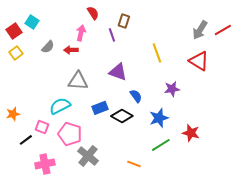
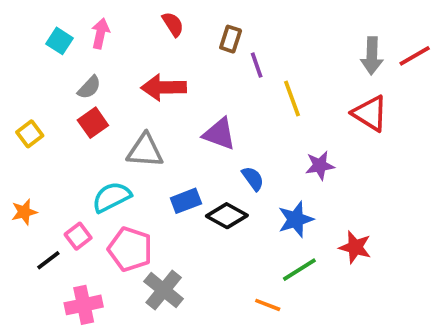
gray arrow: (200, 30) -> (372, 56), turned -30
red square: (14, 31) -> (93, 123), moved
pink arrow: (81, 33) -> (100, 33), moved
purple line: (112, 35) -> (257, 65), moved
red arrow: (71, 50) -> (164, 87), moved, size x1.6
yellow square: (16, 53) -> (30, 134), moved
pink square: (42, 127) -> (78, 236), turned 32
orange line: (134, 164) -> (268, 305), moved

